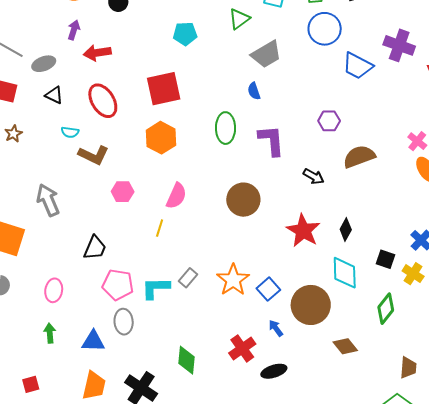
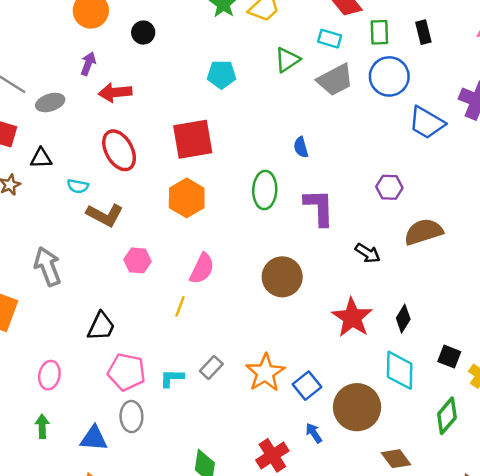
gray trapezoid: (266, 54) -> (335, 80), moved
black triangle: (54, 95) -> (41, 158), moved, turned -30
cyan L-shape: (156, 288) -> (172, 378), size x0.7

